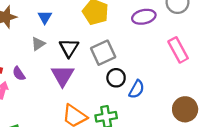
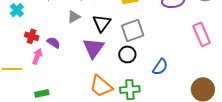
purple semicircle: (19, 74) -> (53, 43), turned 152
black circle: (116, 78) -> (127, 54), moved

